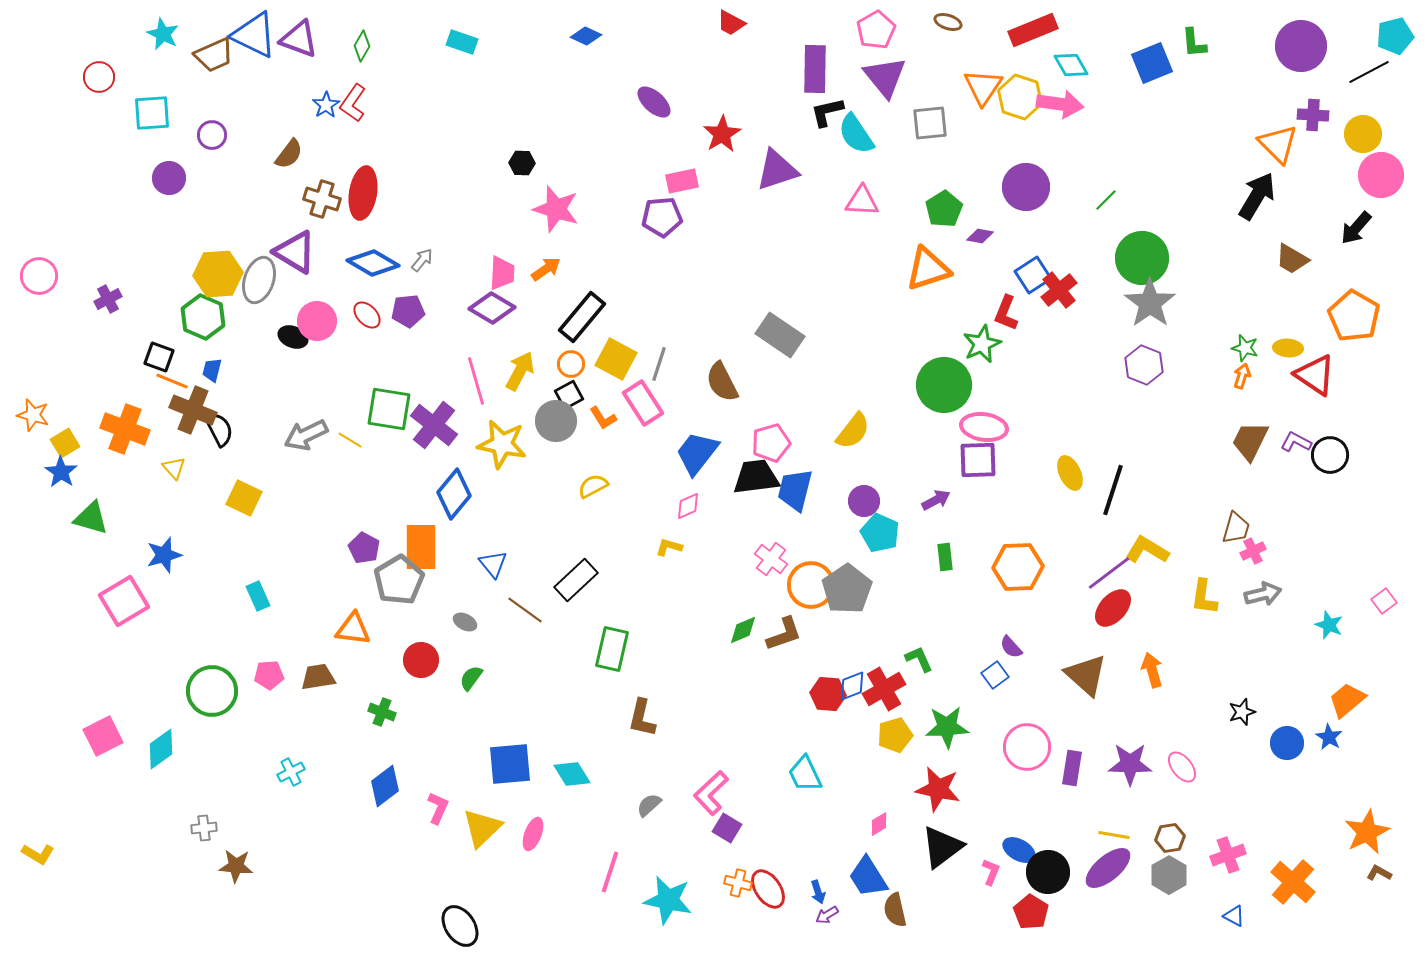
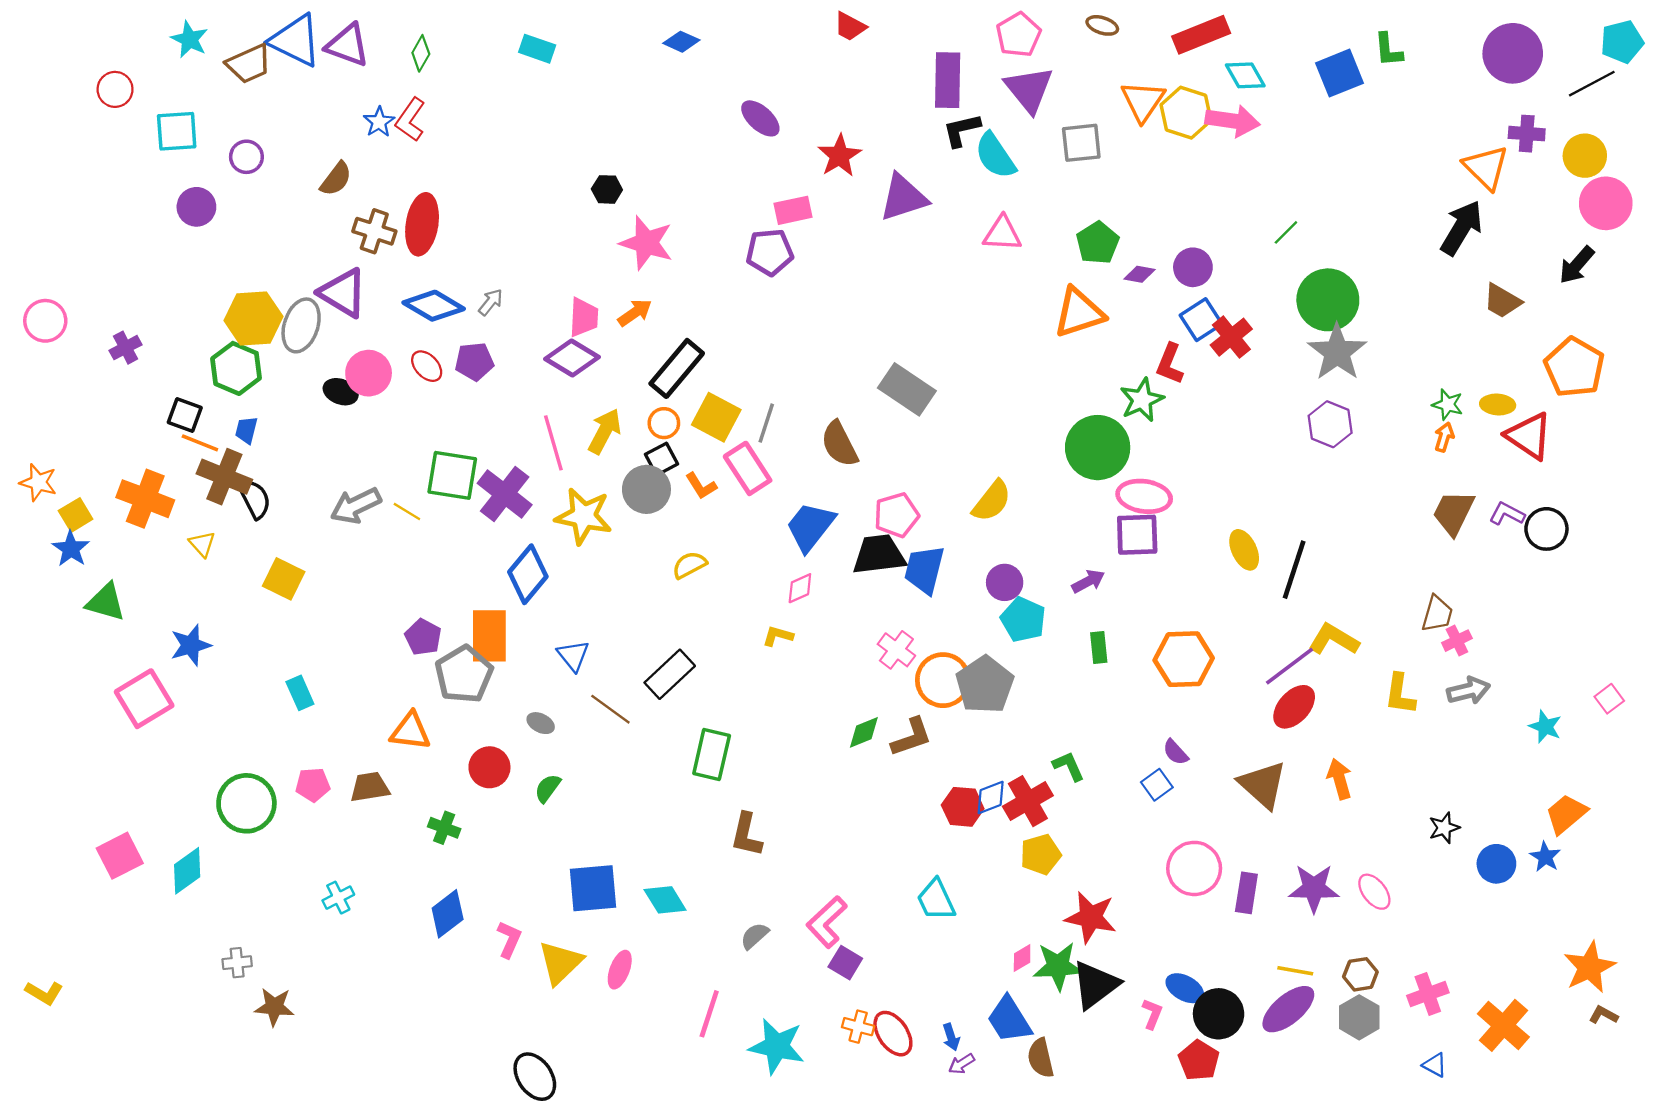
purple circle: (1026, 187) -> (1193, 267), moved, size x0.7
green star: (947, 727) -> (1058, 966), moved

